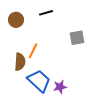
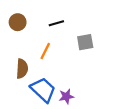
black line: (46, 13) -> (56, 23), moved
orange line: (33, 51) -> (45, 51), moved

